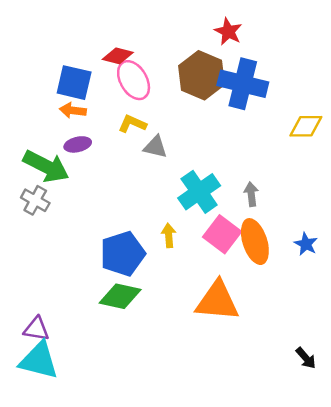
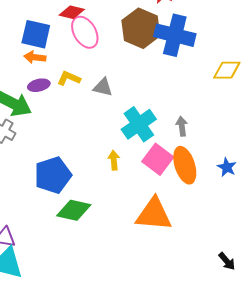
yellow L-shape: (132, 124) -> (69, 78), moved
blue pentagon: (123, 254) -> (53, 175), moved

